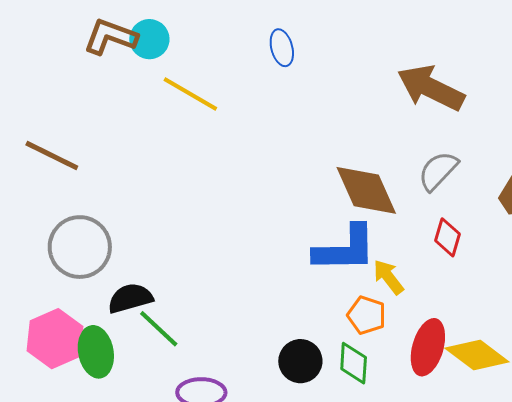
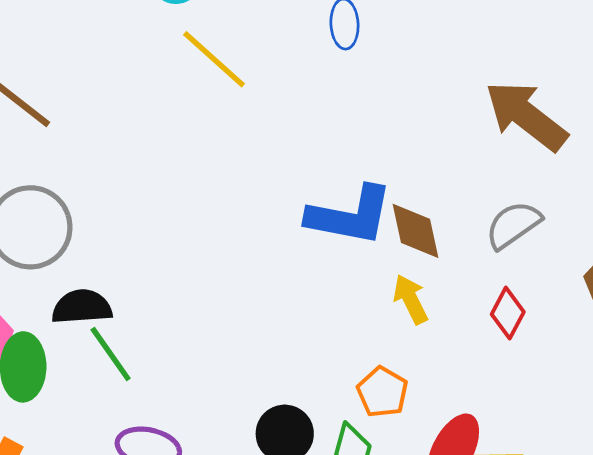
brown diamond: (366, 190) -> (415, 231), size x0.7
blue L-shape: (345, 249) -> (350, 216), moved
yellow arrow: (388, 277) -> (411, 299), moved

